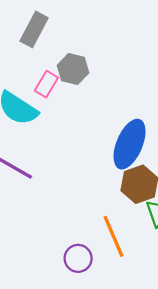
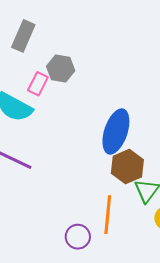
orange line: (114, 236) -> (108, 215), turned 33

